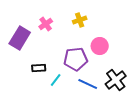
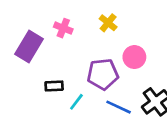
yellow cross: (80, 20) -> (108, 23), turned -32
pink cross: (46, 24) -> (63, 28), turned -32

